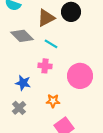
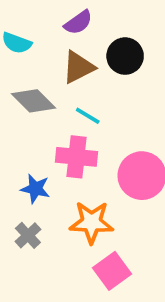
pink cross: (45, 66) -> (76, 157), size x1.5
orange star: (53, 101) -> (91, 222), size x1.6

